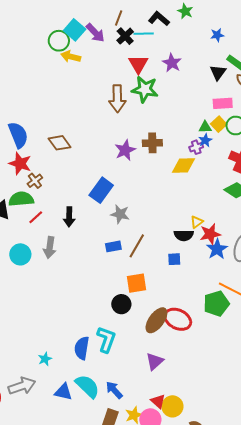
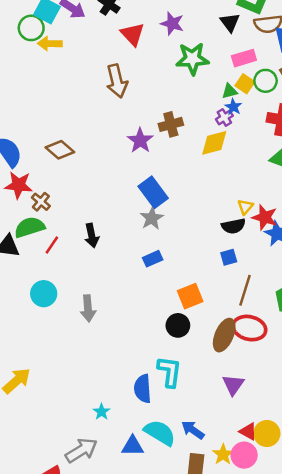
green star: (145, 89) -> (192, 59), moved
blue rectangle: (101, 190) -> (153, 192), moved, turned -60
gray star: (120, 214) -> (152, 218), turned -30
red star: (210, 234) -> (265, 217), turned -30
brown line: (137, 246) -> (245, 290), moved
gray arrow: (50, 248) -> (88, 308), moved

